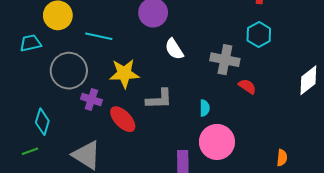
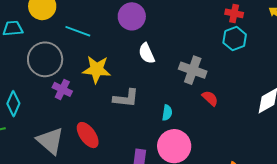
cyan hexagon: (259, 35) -> (235, 39), moved
red ellipse: (123, 119) -> (88, 135), moved

